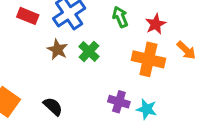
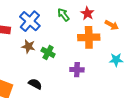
green cross: (89, 51) -> (48, 52), moved
cyan star: (147, 109) -> (116, 60), moved

